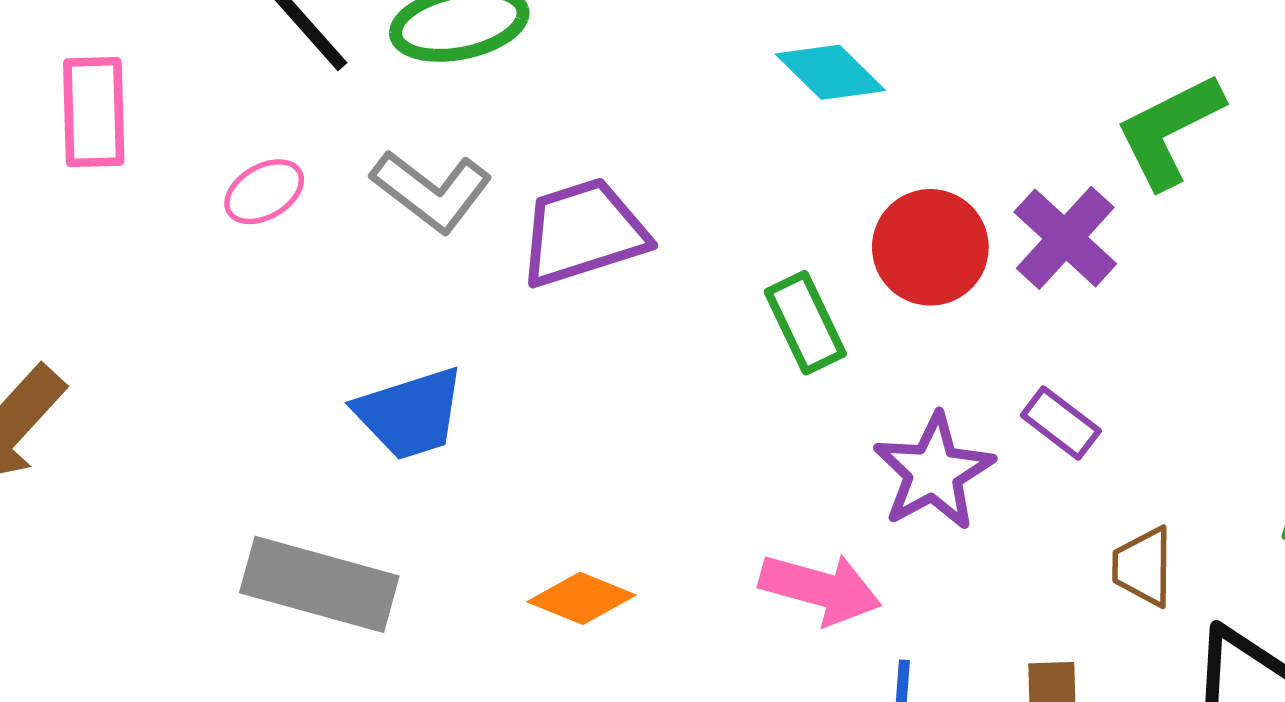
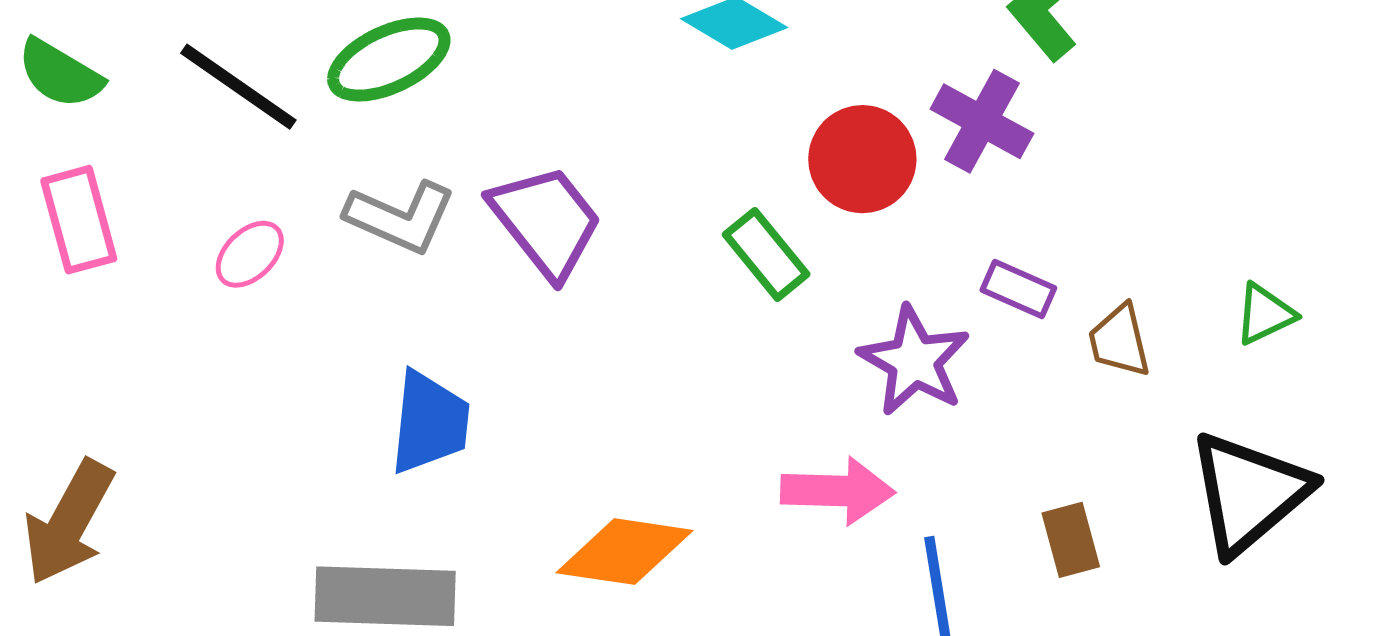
purple trapezoid: (583, 232) -> (546, 221), turned 83
blue trapezoid: (410, 414) -> (430, 423), turned -53
brown trapezoid: (1143, 567) -> (1119, 341), moved
orange diamond: (582, 598) -> (624, 552), size x1.4

